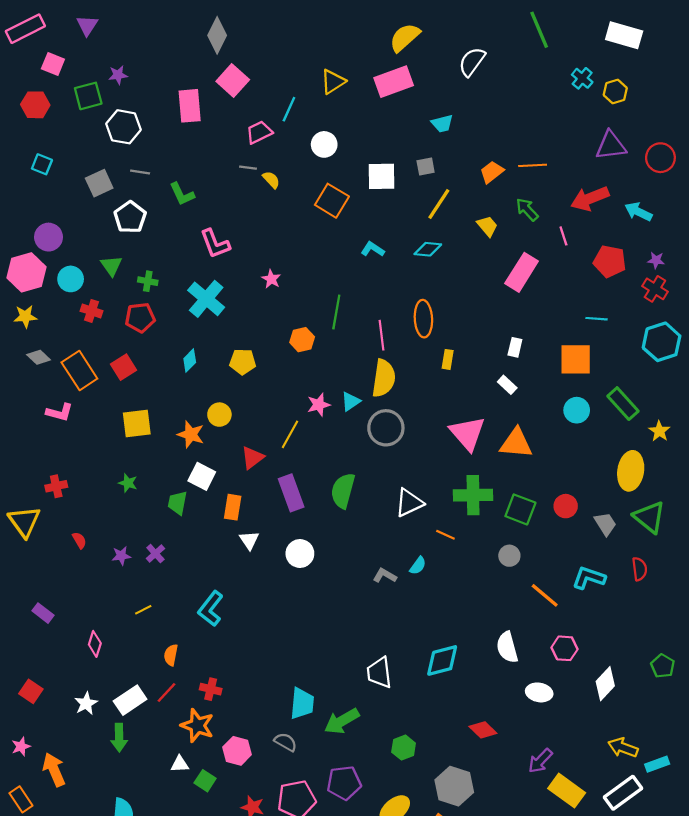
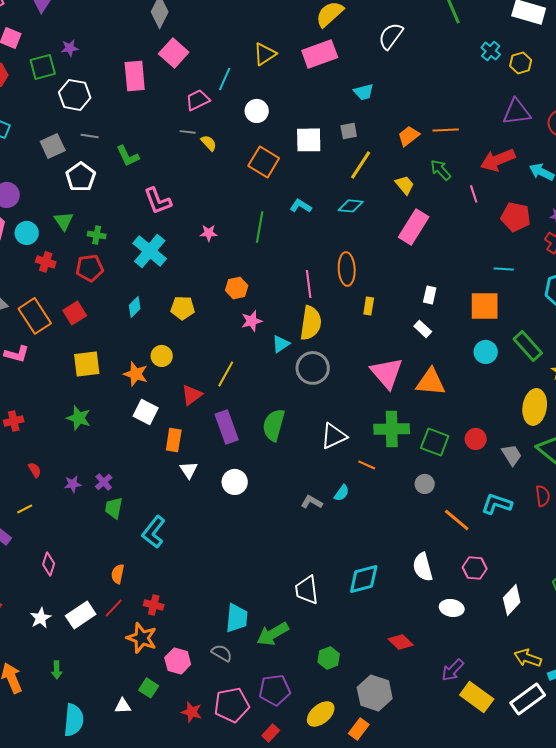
pink rectangle: (522, 272) -> (414, 227), moved
pink star: (271, 279) -> (209, 233), turned -30
green line: (336, 312) -> (260, 227), moved
pink star: (319, 405) -> (252, 321), moved
green star: (128, 483) -> (79, 418), size x1.4
green trapezoid: (178, 503) -> (114, 508), moved
yellow line: (143, 610) -> (25, 509), moved
green arrow: (119, 738) -> (57, 670), moved, size x0.7
white triangle: (180, 764) -> (123, 706), moved

